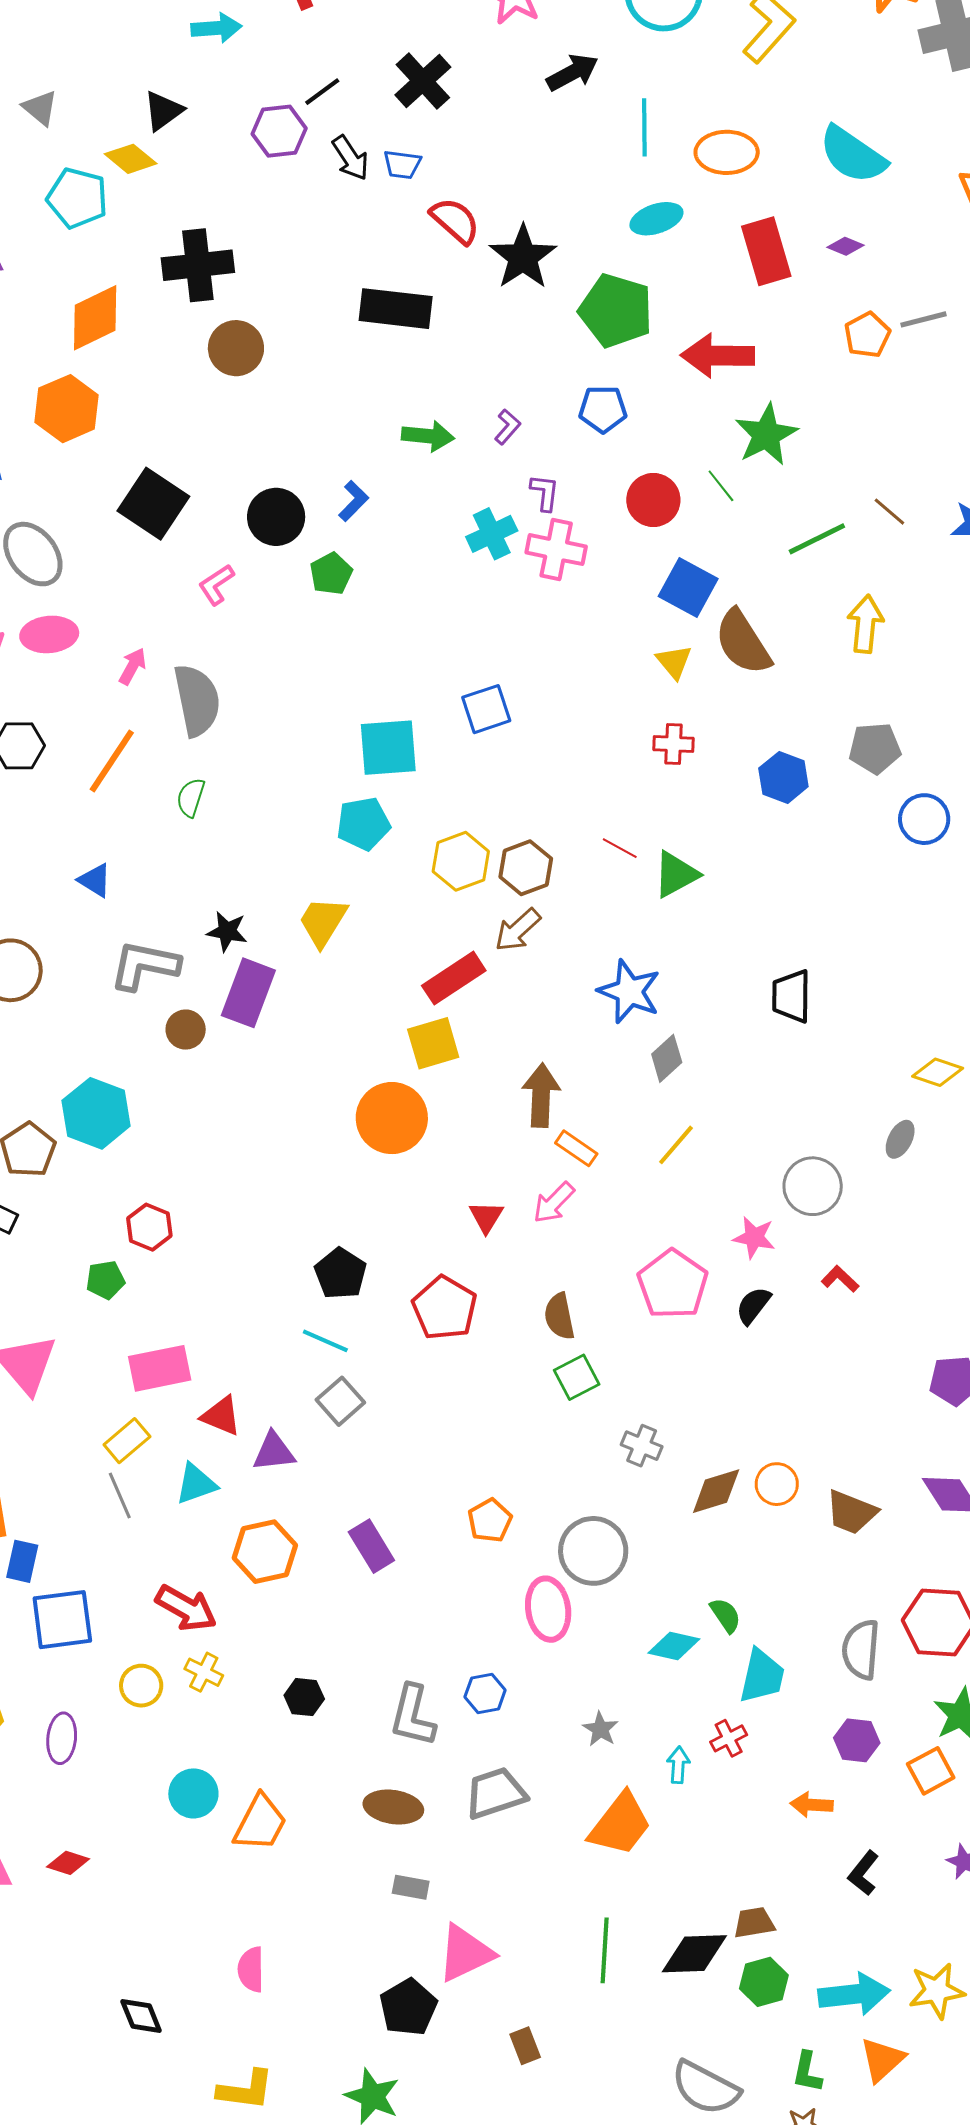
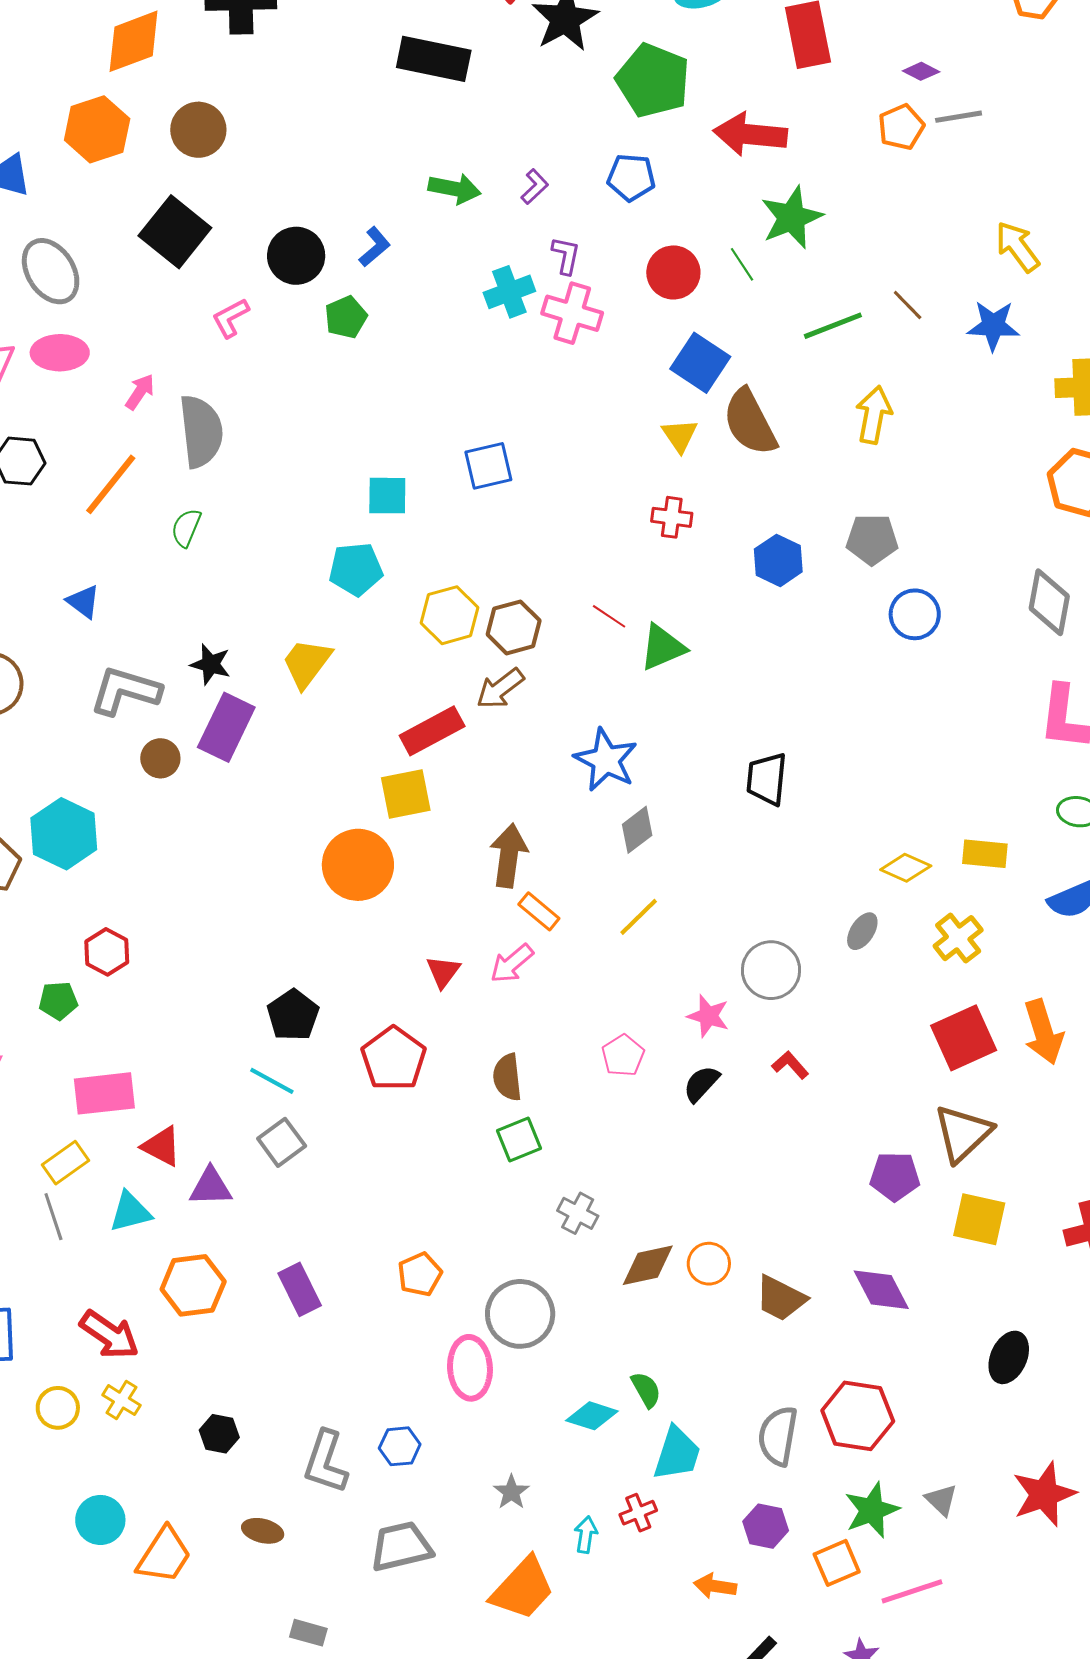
purple diamond: (845, 246) -> (921, 71), moved
brown circle: (236, 348) -> (198, 130), moved
cyan square: (388, 748) -> (387, 496), size x0.7
pink pentagon: (673, 1284) -> (623, 1055), size x0.6
brown ellipse: (393, 1807) -> (263, 1531), moved, size x0.7

